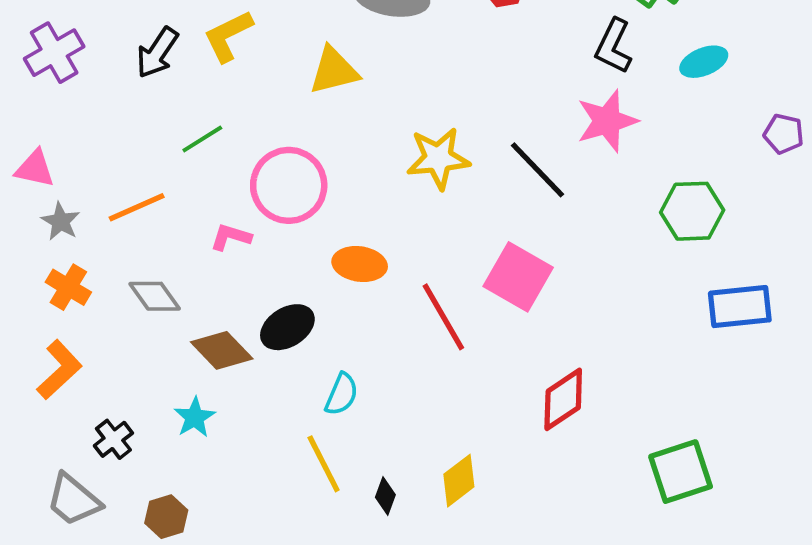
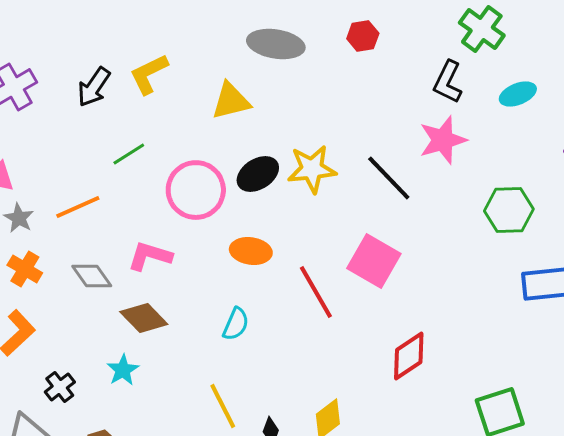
pink L-shape: (231, 237) -> (150, 256), moved, size x1.4
black ellipse: (287, 327) -> (258, 174), moved
cyan semicircle: (342, 394) -> (236, 324), moved

